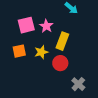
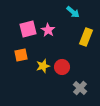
yellow rectangle: (62, 41) -> (86, 37), moved
yellow star: (41, 52) -> (43, 66), moved

